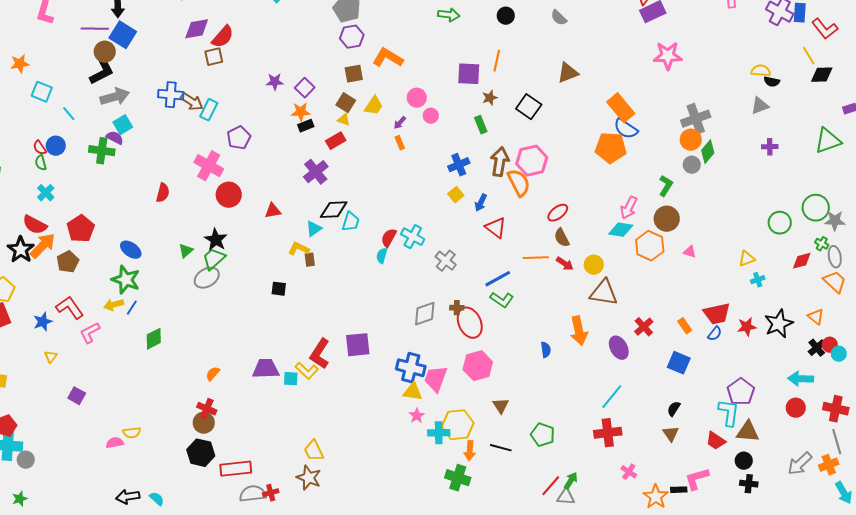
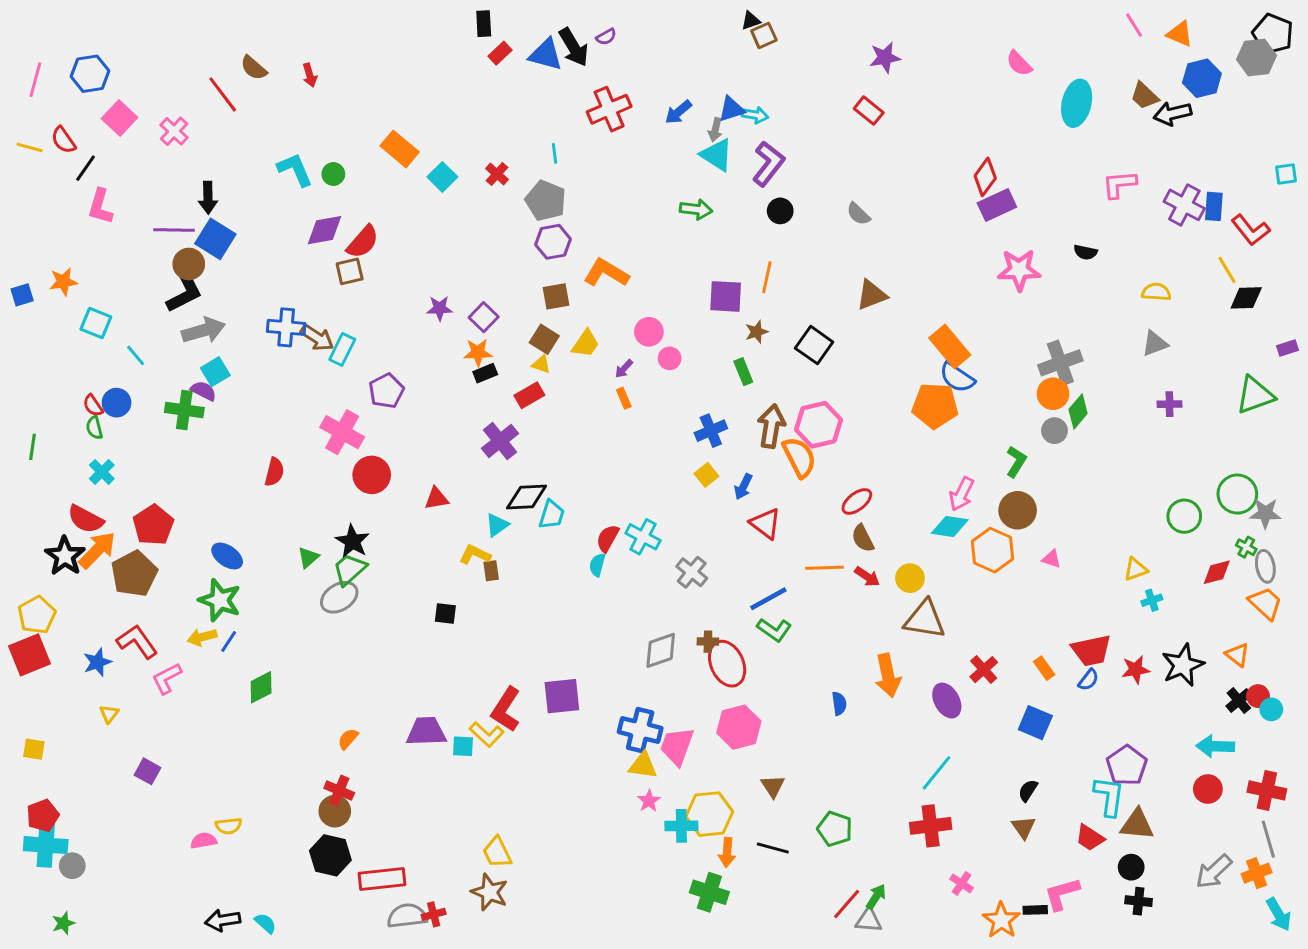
black semicircle: (772, 82) -> (1085, 252), moved
brown pentagon: (68, 262) -> (134, 574), size x1.4

